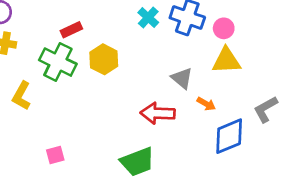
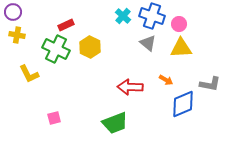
gray triangle: (182, 78) -> (148, 43), moved
yellow L-shape: (21, 96) -> (29, 74), turned -55
gray L-shape: (265, 109) -> (210, 84), turned -140

